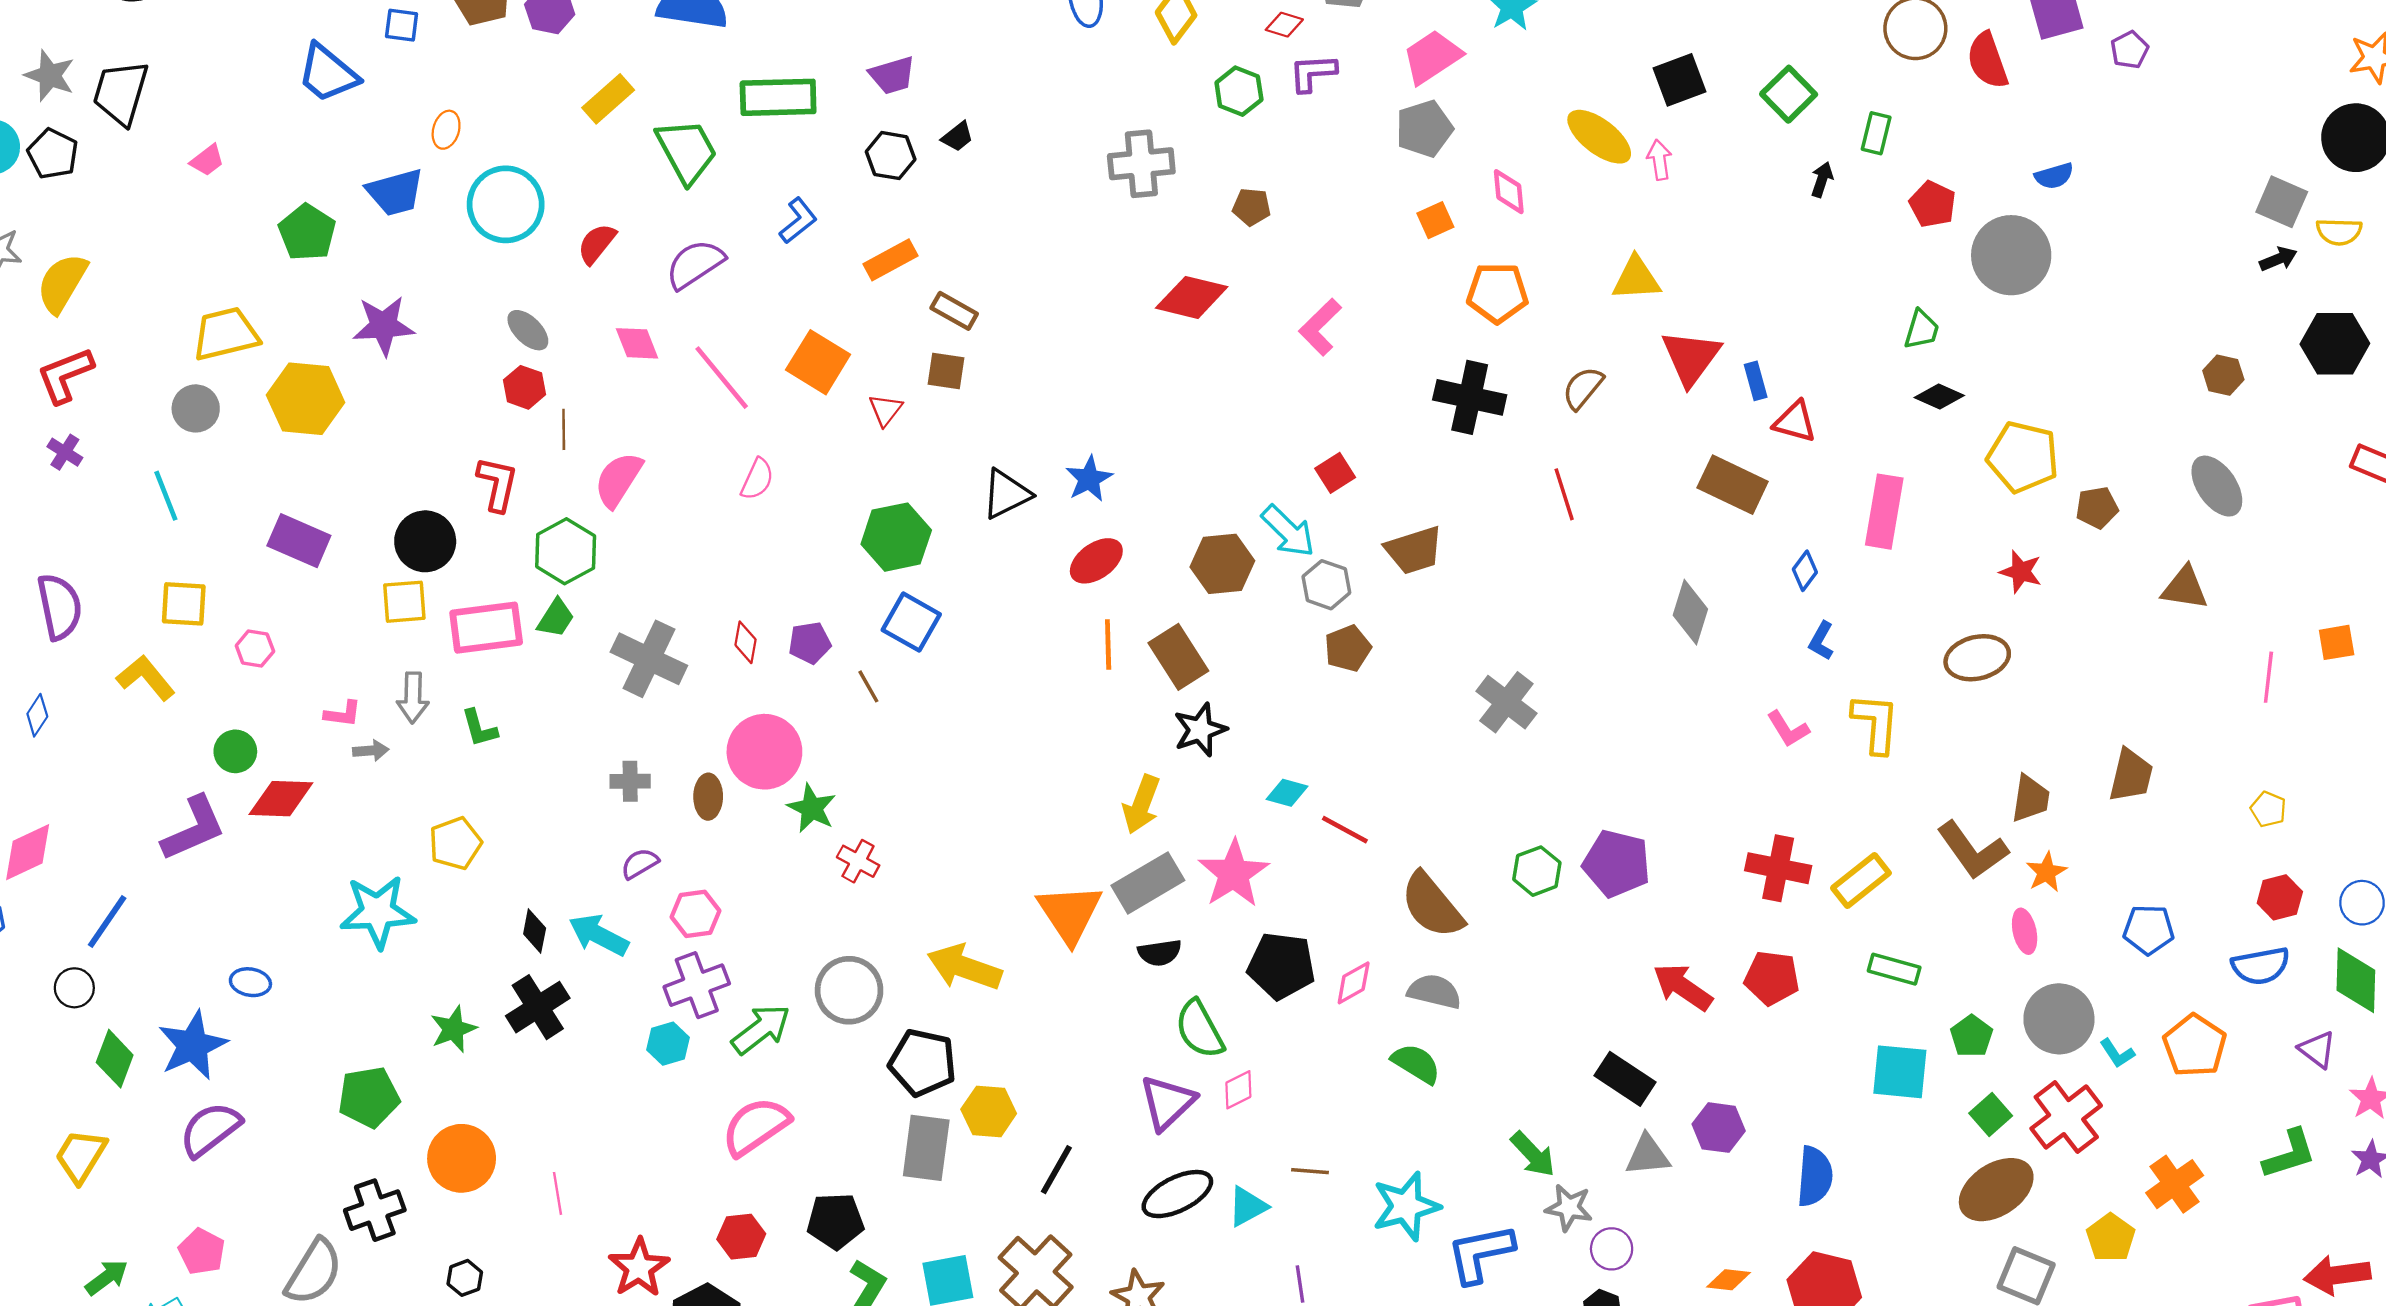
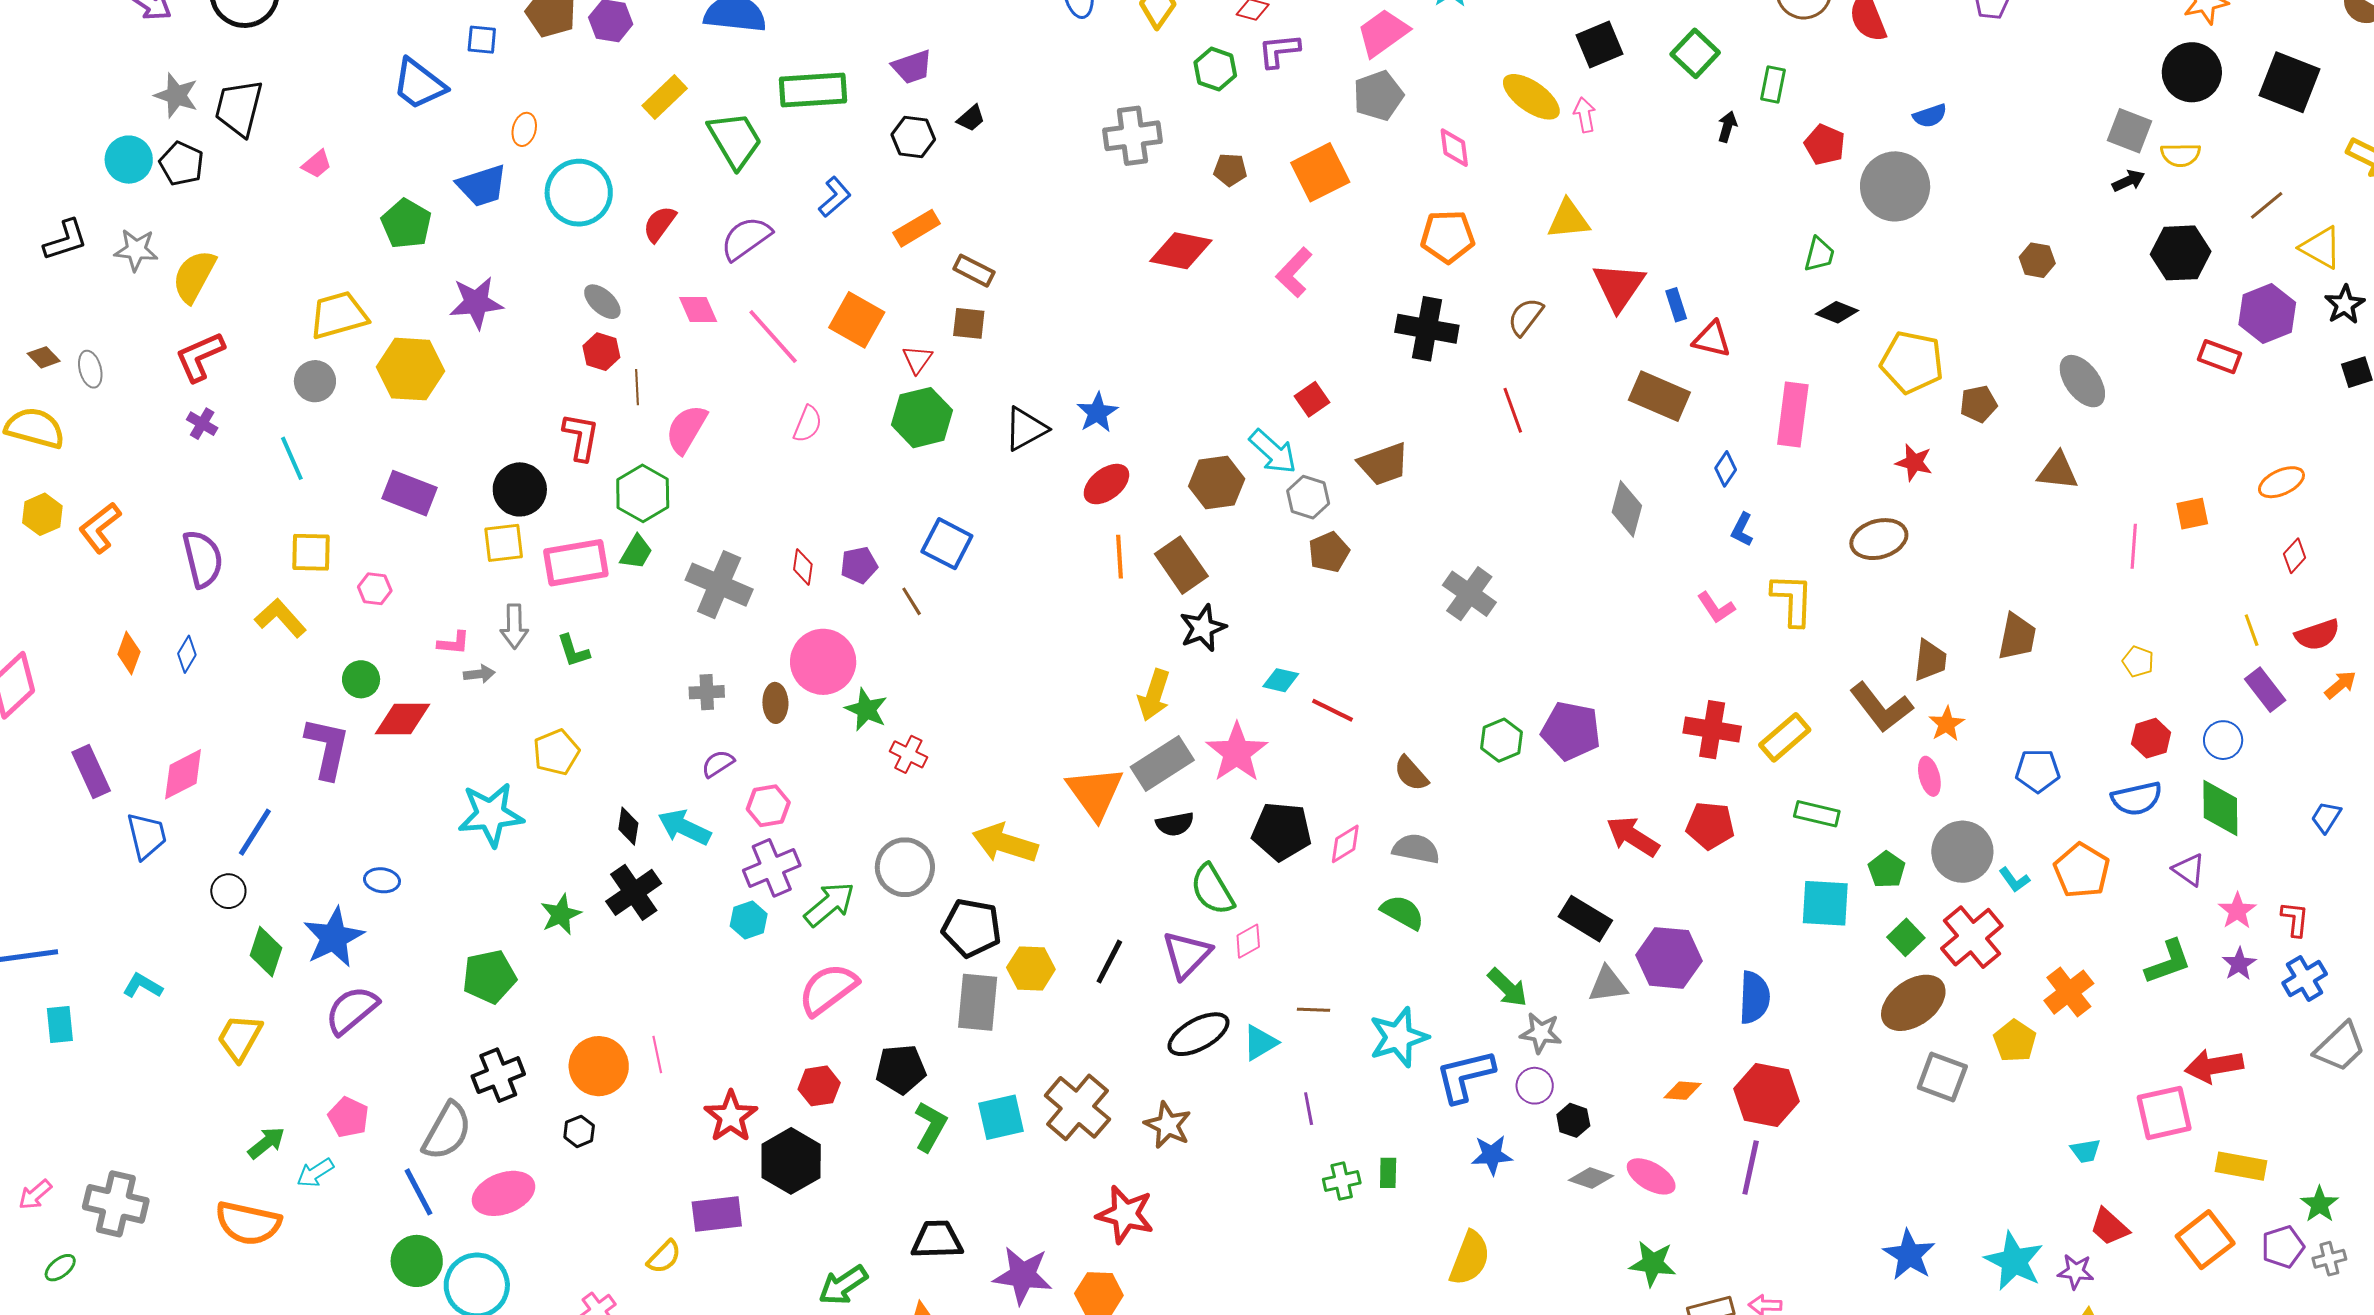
orange square: (1435, 220) -> (1320, 172), moved, size x1.8
brown hexagon: (2223, 375) -> (2037, 260), moved
green hexagon: (896, 537) -> (922, 418), moved
purple L-shape: (194, 828) -> (327, 748), turned -52
brown semicircle: (1432, 905) -> (1411, 773), size x0.6
purple hexagon: (1719, 1128) -> (1669, 958), size x1.4
orange circle: (462, 1158) -> (599, 1066), moved
black line: (1056, 1170) -> (1109, 962), moved
purple circle: (1612, 1249) -> (1535, 1086), moved

